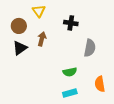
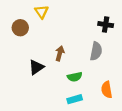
black cross: (71, 23) -> (106, 25), moved
brown arrow: (42, 39) -> (60, 53), moved
black triangle: (20, 48) -> (36, 67), moved

